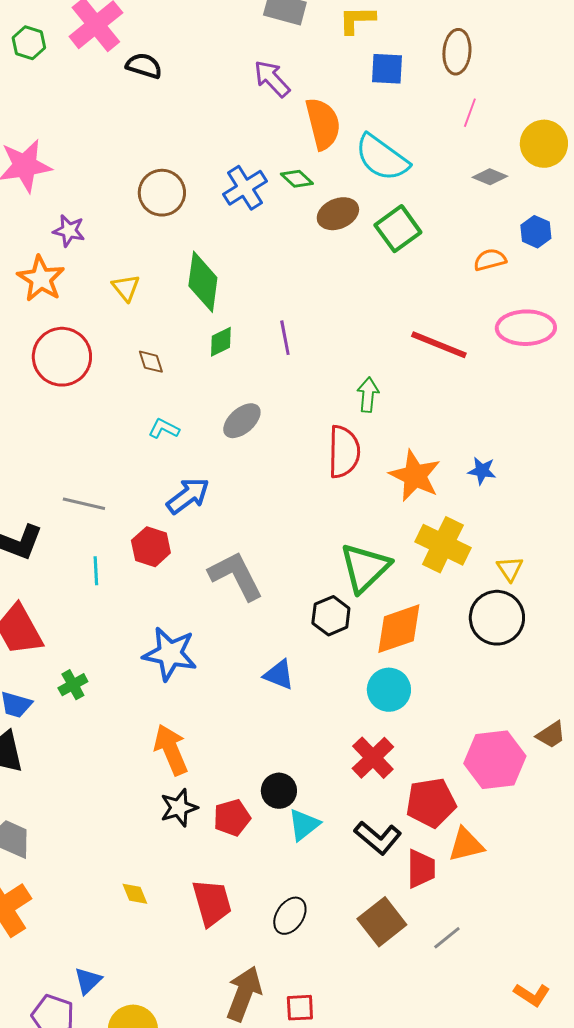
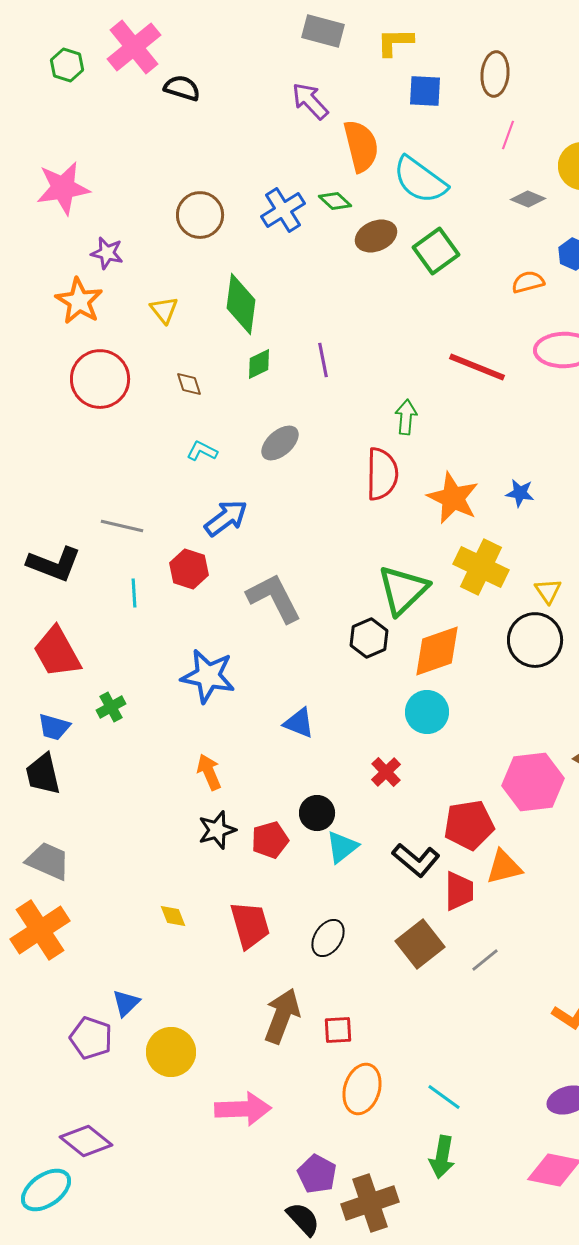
blue triangle: (279, 675) -> (299, 723), moved
orange arrow: (171, 750) -> (209, 772), size x0.7
red cross: (373, 758) -> (386, 772), moved, size x0.7

